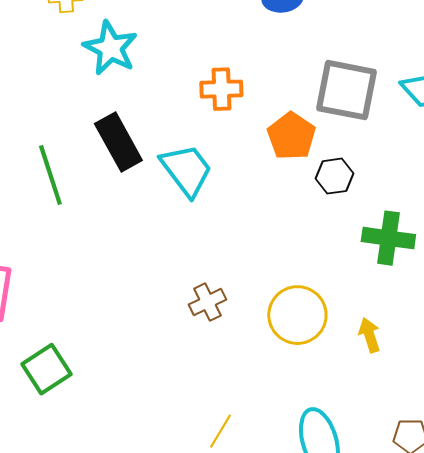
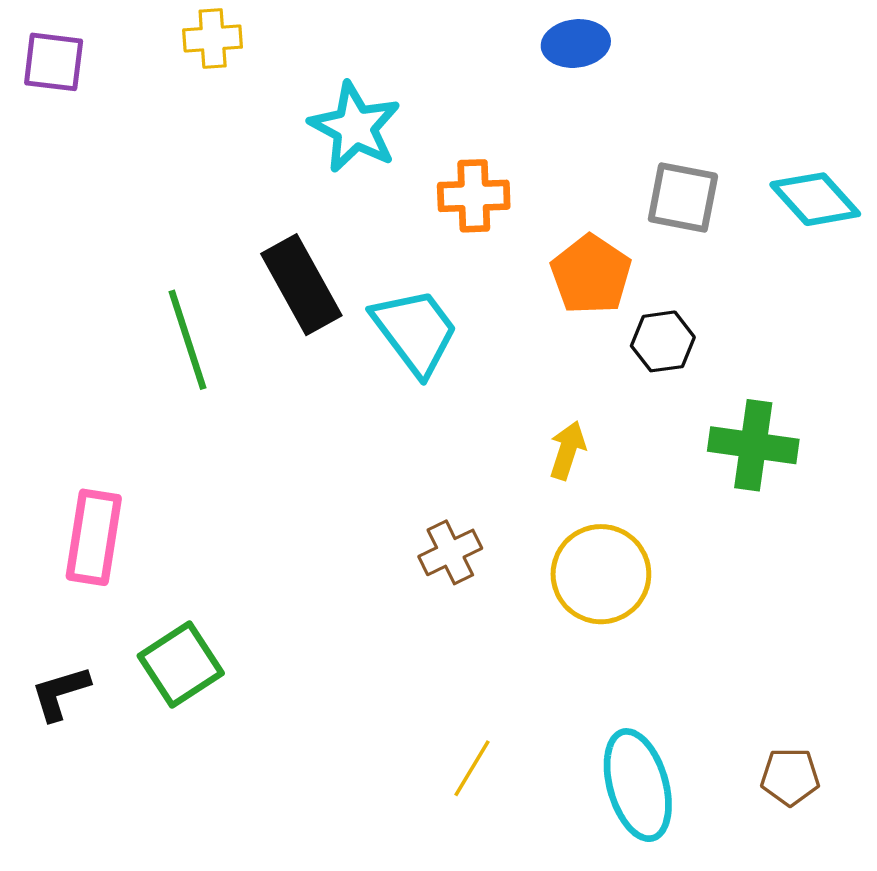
cyan star: (110, 48) -> (355, 127), moved
gray square: (346, 90) -> (683, 198), size x0.7
yellow arrow: (369, 335) -> (567, 450), moved, turned 36

